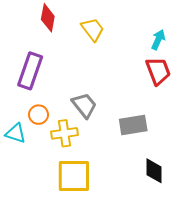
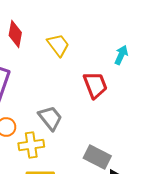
red trapezoid: (158, 71) -> (95, 85), moved
gray rectangle: (133, 125) -> (97, 157), moved, turned 36

